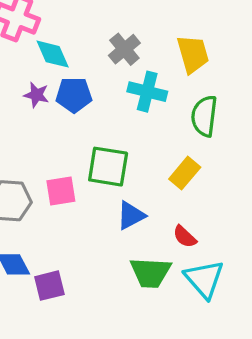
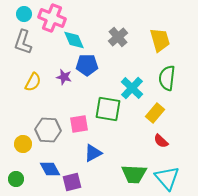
cyan cross: (147, 92) -> (132, 88), moved, turned 30
purple star: (36, 95) -> (64, 77), moved
blue triangle: (131, 215) -> (93, 153), moved
red semicircle: (185, 237) -> (161, 141), moved

